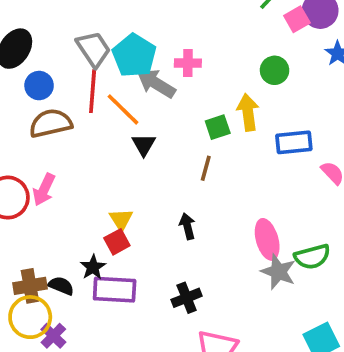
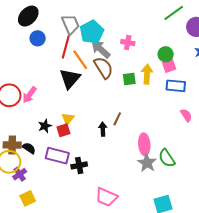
pink square: (297, 19) -> (169, 66), moved
pink cross: (188, 63) -> (128, 43), moved
brown semicircle: (51, 123) -> (103, 68), moved, turned 60
blue rectangle: (294, 142) -> (176, 86), moved
black triangle: (144, 145) -> (70, 79), moved, size x1.6
brown line: (206, 168) -> (117, 119), moved
green semicircle: (312, 257) -> (167, 158), turned 60
black star: (93, 267) -> (45, 126), moved
black cross: (187, 298) -> (79, 165), moved

